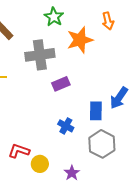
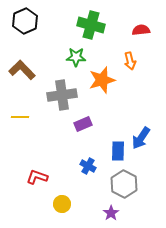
green star: (54, 17) -> (76, 57), turned -30
red L-shape: (19, 151) -> (37, 177), moved
purple star: (72, 173) -> (111, 213), moved

